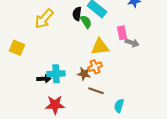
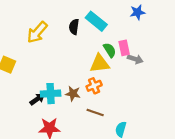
green semicircle: (86, 22) -> (110, 50), moved
brown star: (84, 74) -> (73, 94), moved
black arrow: (44, 79) -> (37, 99), turned -32

